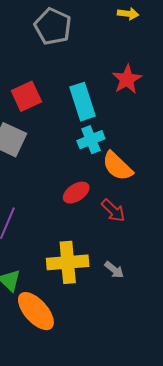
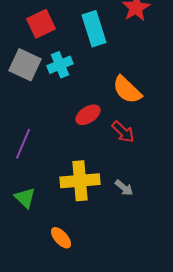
cyan cross: (91, 140) -> (60, 65), moved
orange ellipse: (36, 311) -> (61, 238), moved, size x0.6

